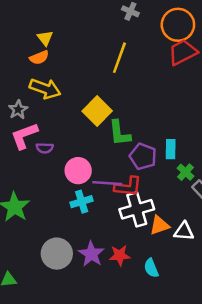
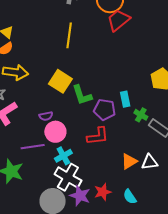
purple semicircle: (45, 148) -> (46, 116), moved
purple line: (107, 183) -> (33, 147), moved
white cross: (137, 209) -> (68, 177), moved, turned -32

